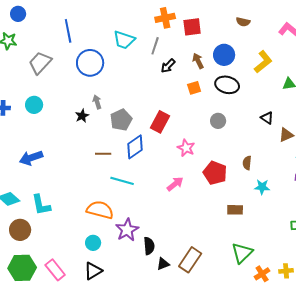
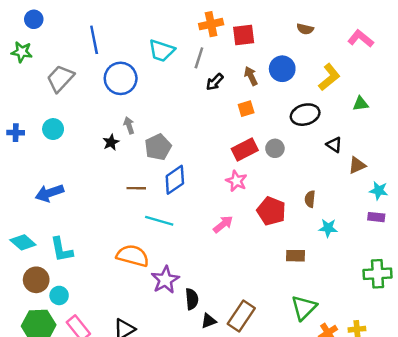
black ellipse: (227, 85) -> (305, 115), moved, turned -30
red rectangle: (160, 122) -> (245, 150), moved, turned 35
cyan circle: (93, 243) -> (59, 295), moved

